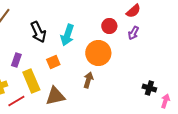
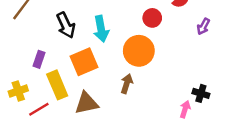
purple arrow: (133, 33) -> (203, 26), moved
cyan arrow: (67, 35) -> (101, 29), turned -30
orange square: (53, 62) -> (84, 62), size x1.6
pink arrow: (165, 101) -> (185, 109), moved

